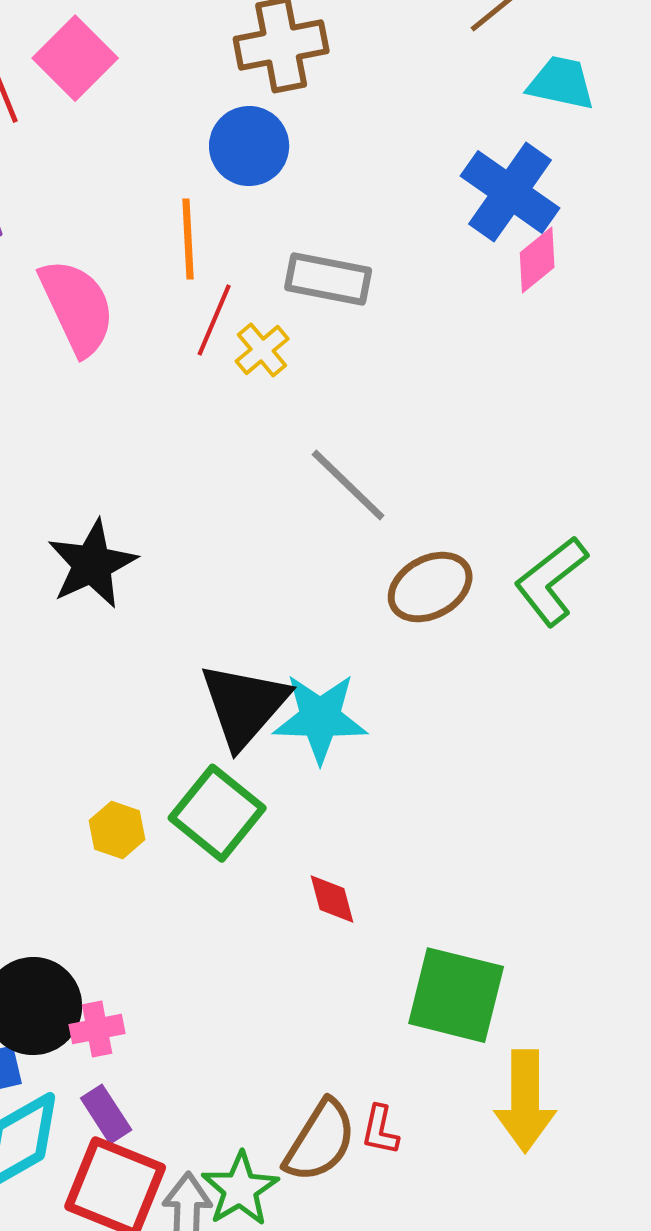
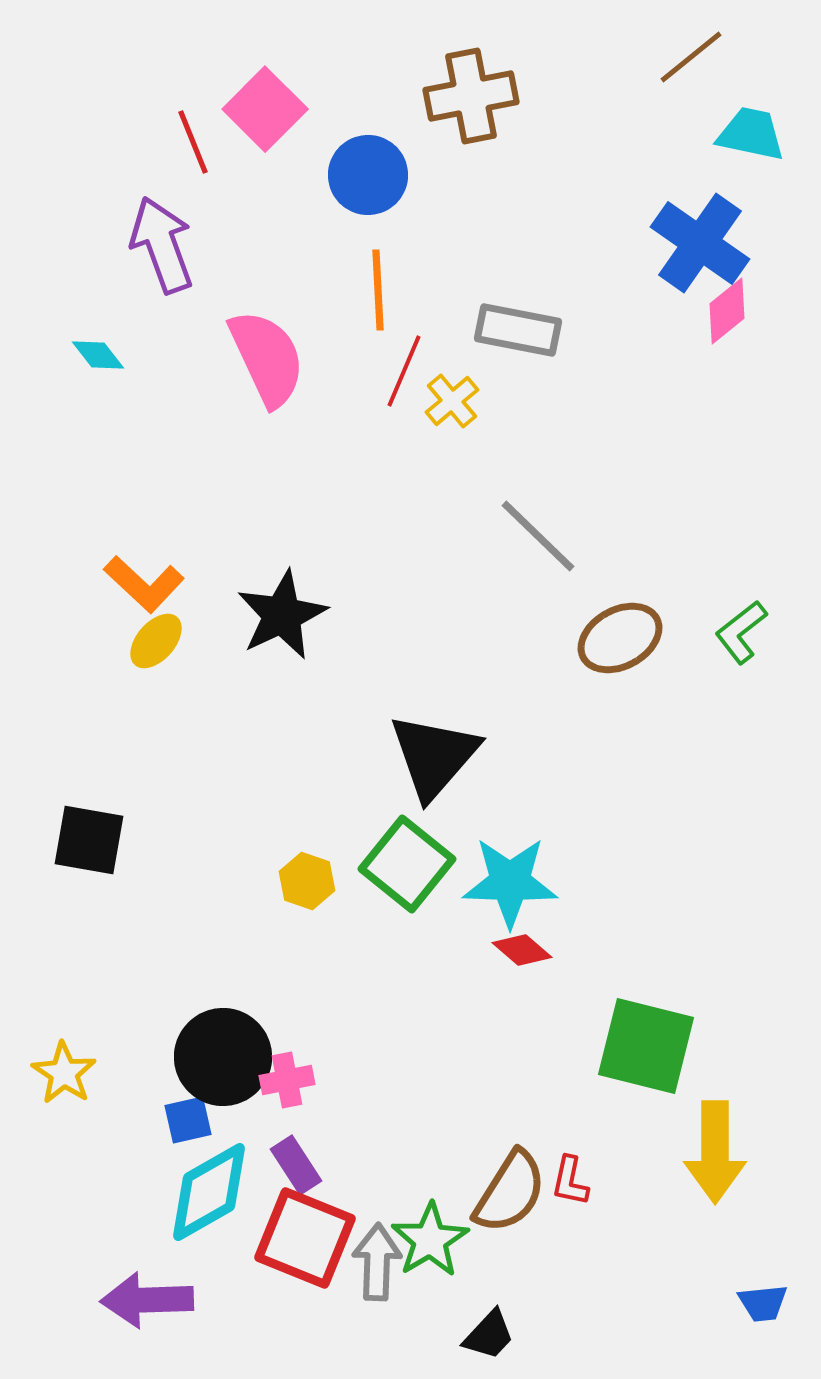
blue circle: (249, 146) -> (368, 175), moved
green L-shape: (551, 581) -> (741, 632), size x0.7
cyan star: (320, 718) -> (510, 882), moved
red diamond: (332, 899) -> (522, 950), turned -34

